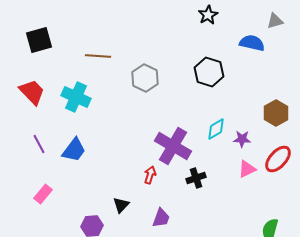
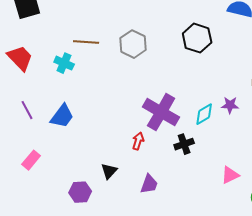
brown line: (98, 56) -> (86, 42), moved
cyan cross: (76, 97) -> (64, 63), size x0.7
cyan diamond: (216, 129) -> (204, 114), moved
pink triangle: (247, 169) -> (230, 175), moved

